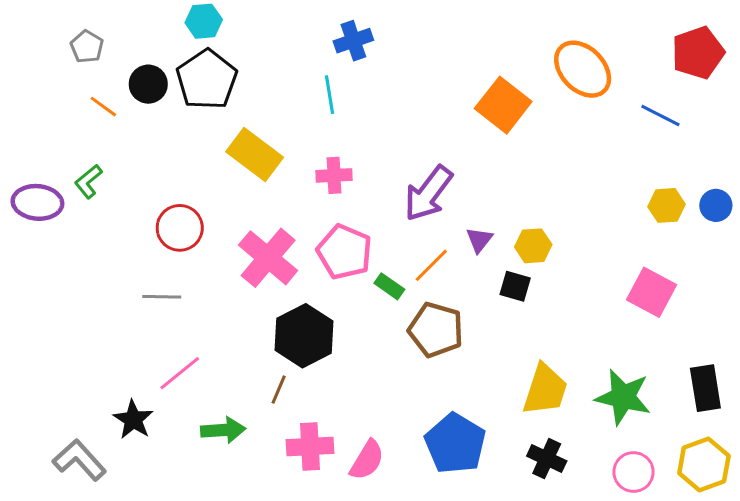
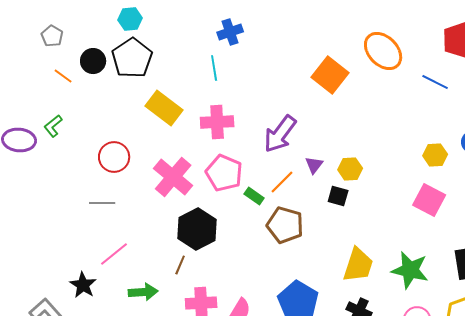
pink cross: (334, 175) -> (217, 122), size x1.4
yellow hexagon: (666, 205) -> (435, 155), moved

